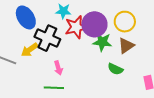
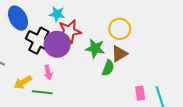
purple circle: (94, 24) -> (57, 44), moved
yellow arrow: (30, 50) -> (23, 82), moved
green semicircle: (115, 69) -> (108, 68), moved, turned -98

